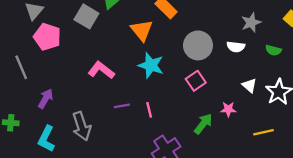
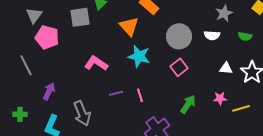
gray square: (86, 16) -> (80, 17), turned -35
white triangle: (249, 85) -> (226, 68), turned -32
pink star: (228, 109) -> (220, 98), moved

